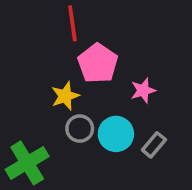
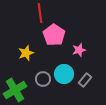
yellow star: (65, 96) -> (26, 53), moved
gray circle: (80, 129) -> (43, 79), moved

